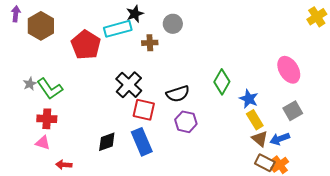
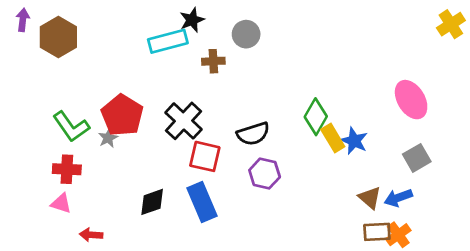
red pentagon: (86, 45) -> (122, 115), moved
gray star: (30, 84) -> (108, 138), moved
yellow rectangle: (255, 120) -> (333, 138), moved
brown rectangle: (265, 163) -> (377, 232), turned -30

